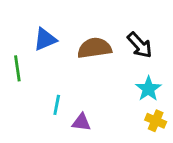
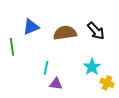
cyan star: (148, 89) -> (92, 67), moved
cyan line: (57, 105) -> (46, 68), moved

